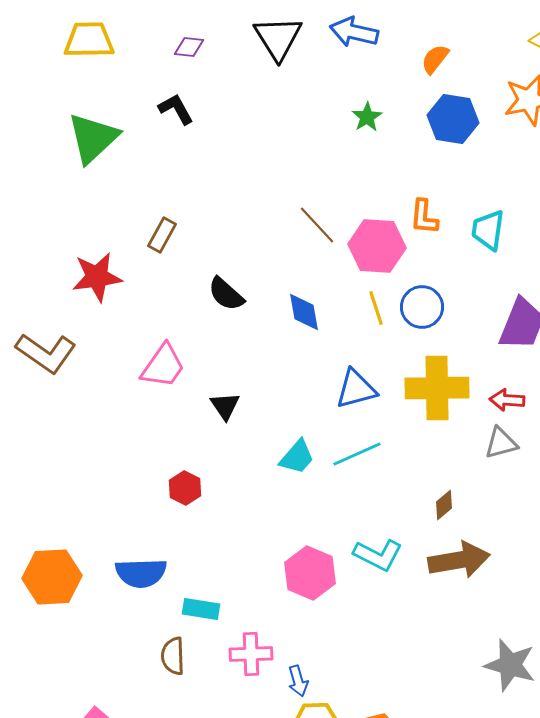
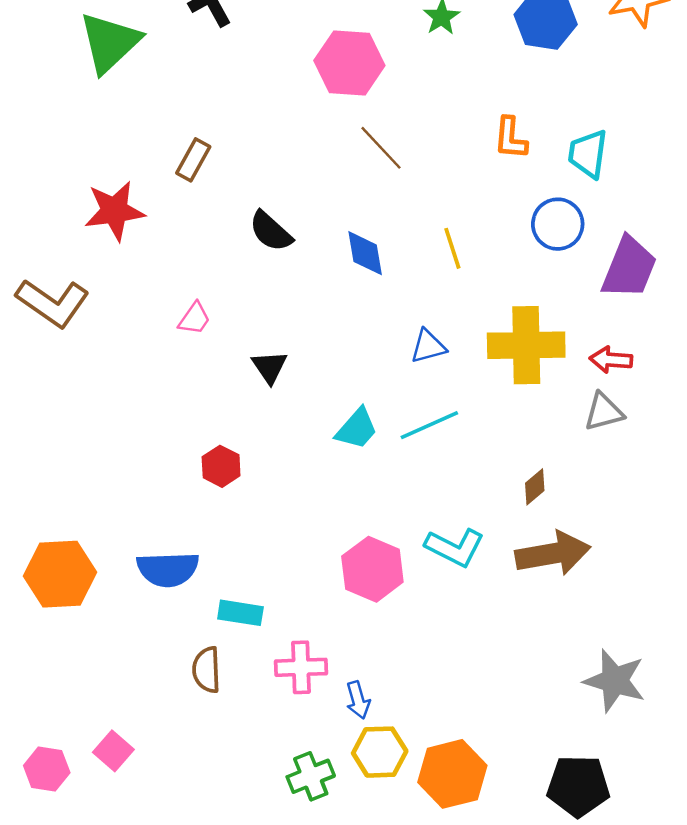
pink hexagon: (377, 246) -> (349, 63), moved
blue circle: (422, 307) -> (558, 224), moved
pink trapezoid: (163, 366) -> (194, 319), size x0.6
blue triangle: (356, 389) -> (428, 346), size x0.7

